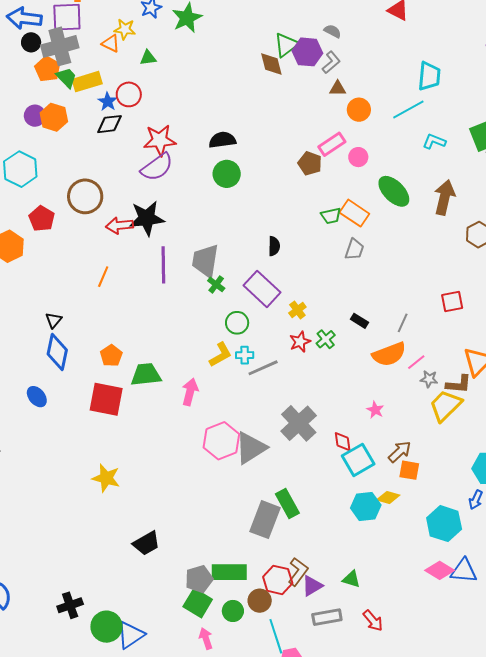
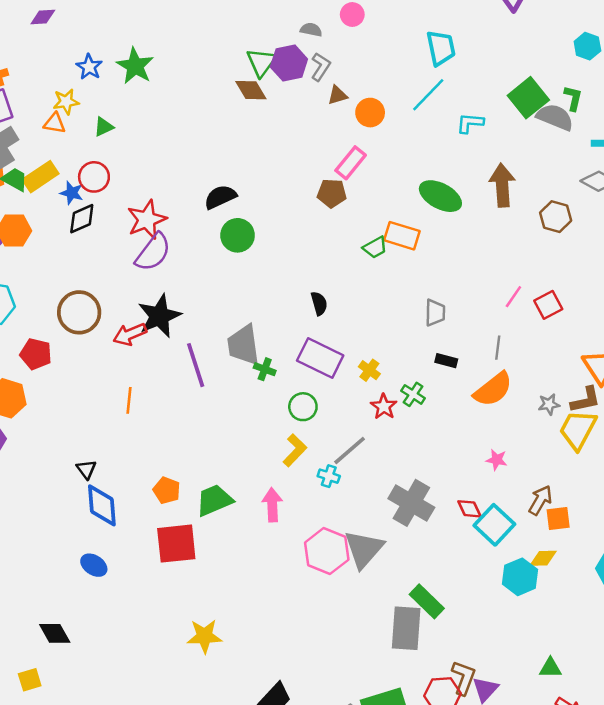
pink circle: (358, 157) -> (352, 15), moved
gray trapezoid: (354, 249) -> (435, 313), moved
cyan cross: (245, 355) -> (329, 476), moved, turned 36
pink line: (416, 362) -> (513, 297), moved
green triangle: (351, 579) -> (550, 668), moved

